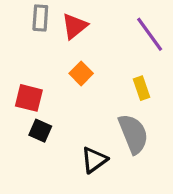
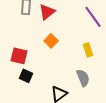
gray semicircle: (133, 134) -> (83, 78), size x0.7

